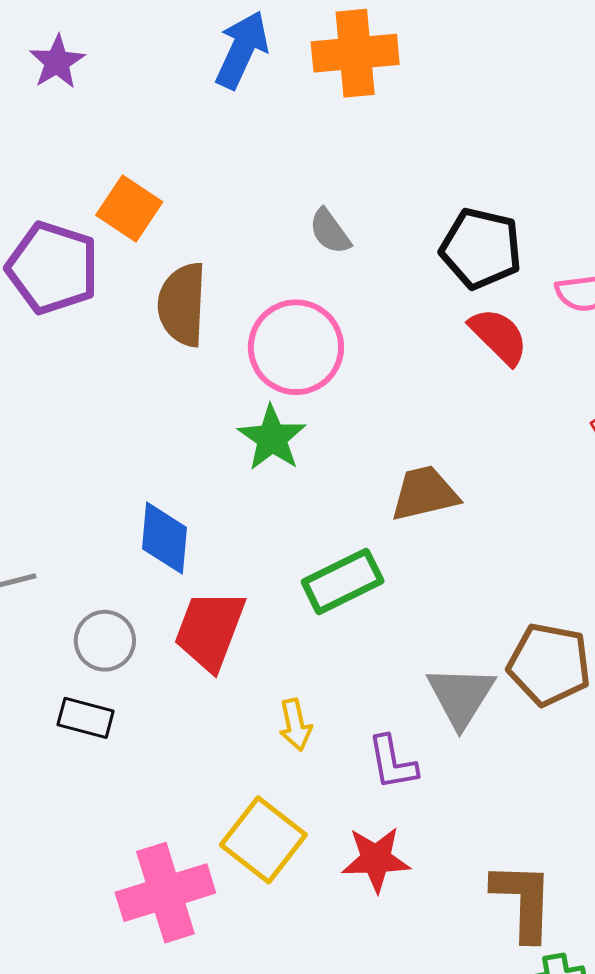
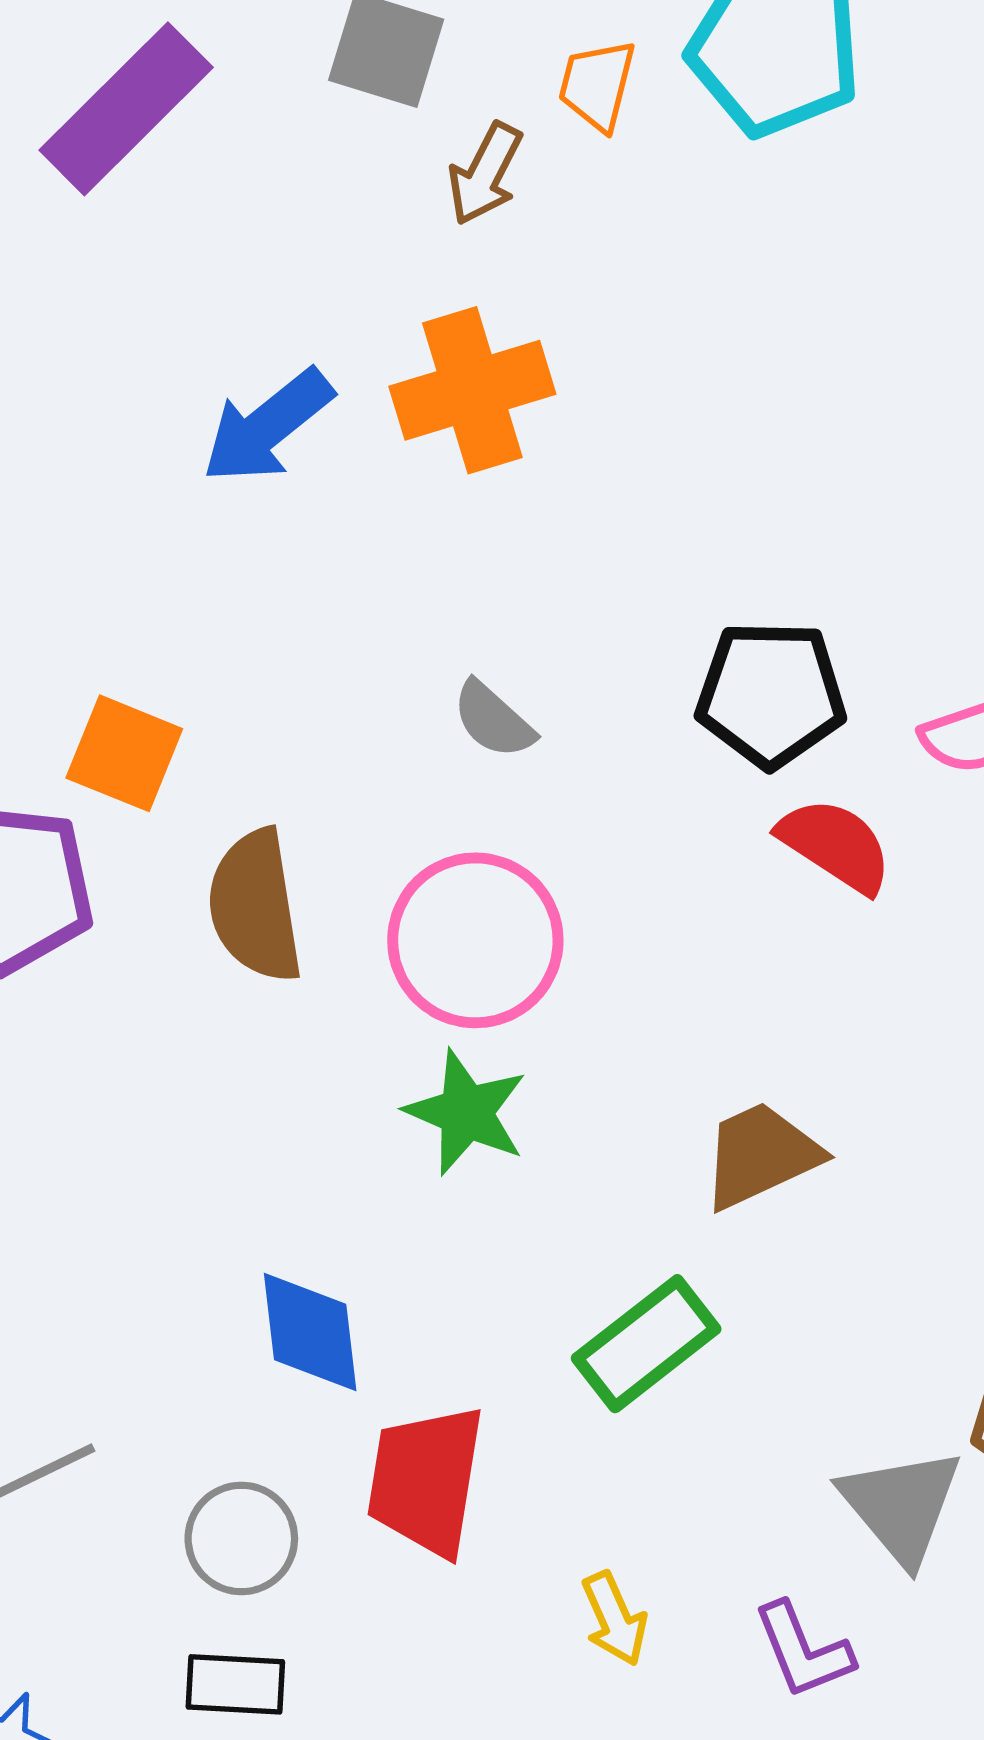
blue arrow: (242, 50) -> (267, 426), turned -142

